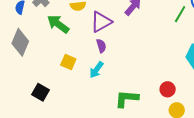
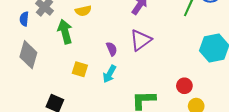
purple triangle: (101, 22) -> (141, 40), moved
green arrow: (58, 24) -> (65, 32), turned 45

